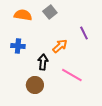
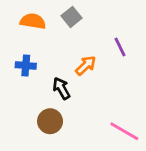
black arrow: (43, 62) -> (61, 88), turned -35
pink line: (72, 75) -> (124, 131), moved

